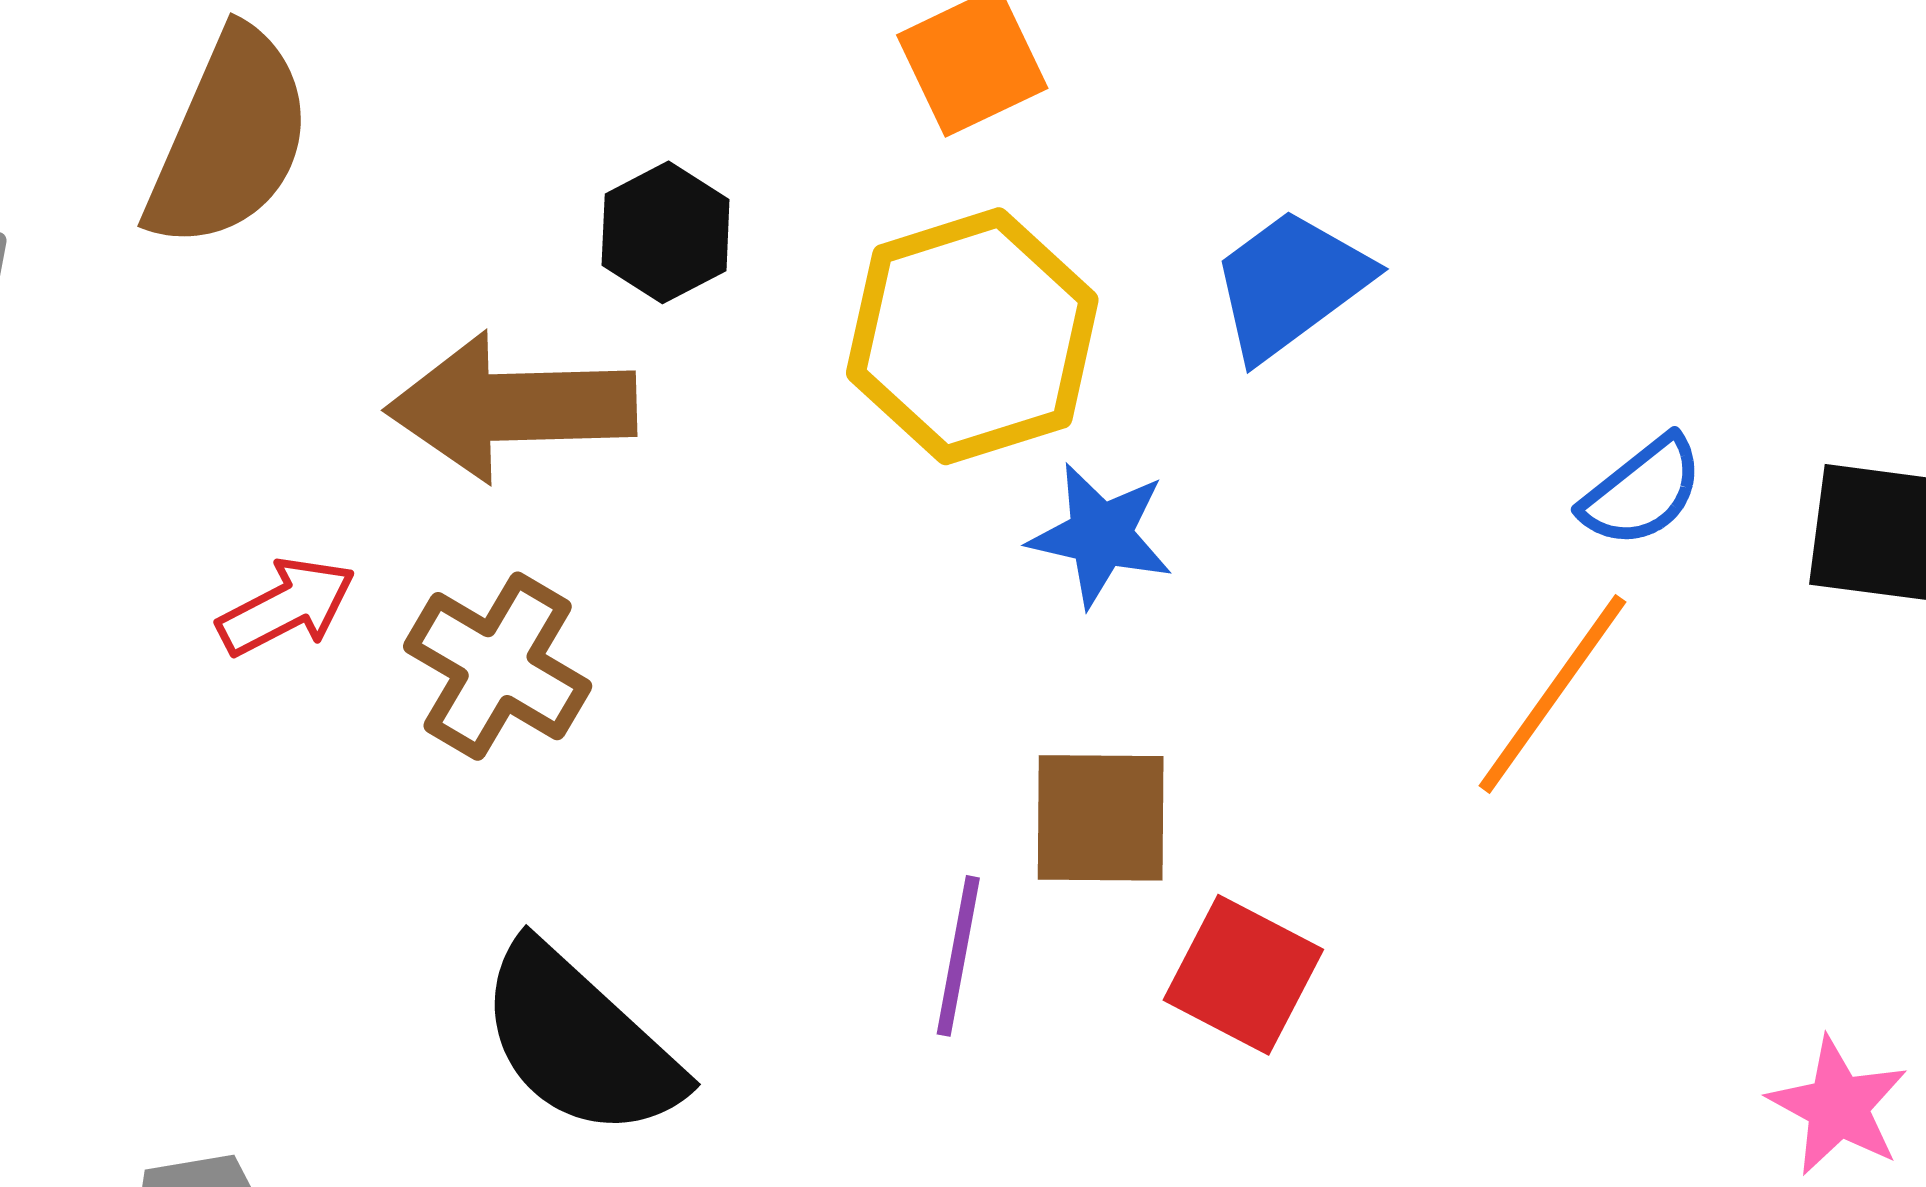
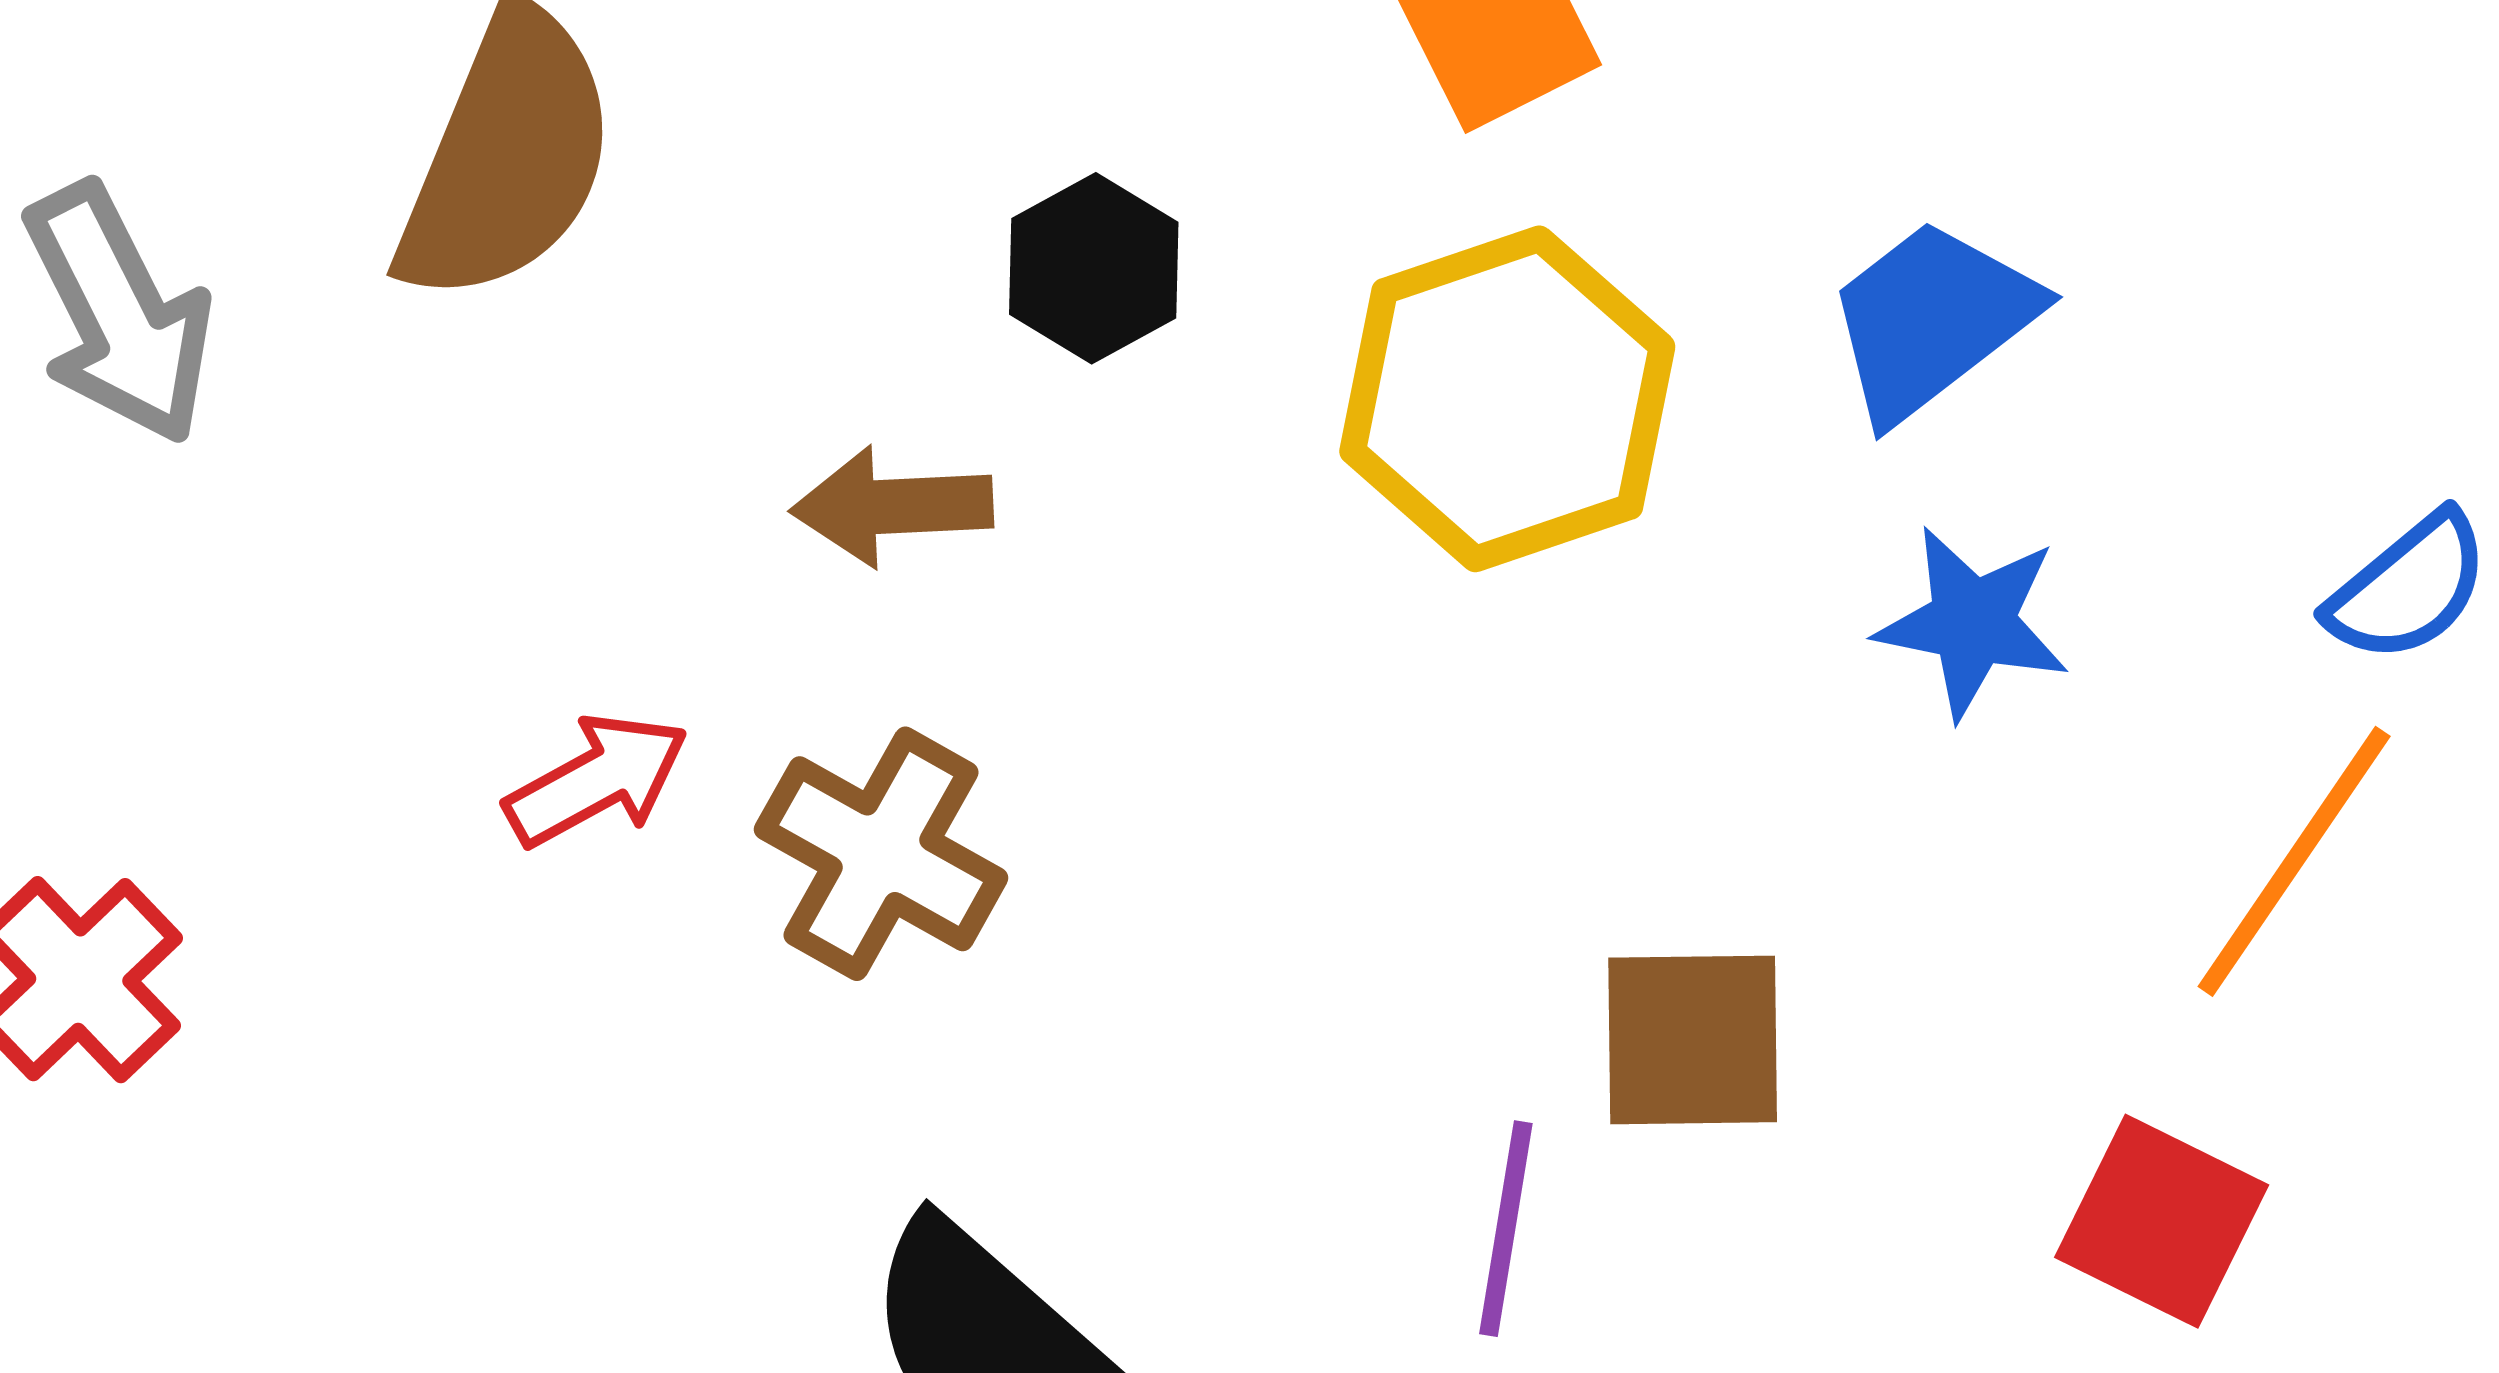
brown arrow: (511, 407) -> (892, 506), size x0.6
blue star: (1101, 535) -> (1973, 622), moved
red square: (1243, 975) -> (2162, 1221), moved

